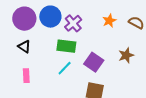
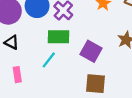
cyan line: (65, 68) -> (49, 60), moved

